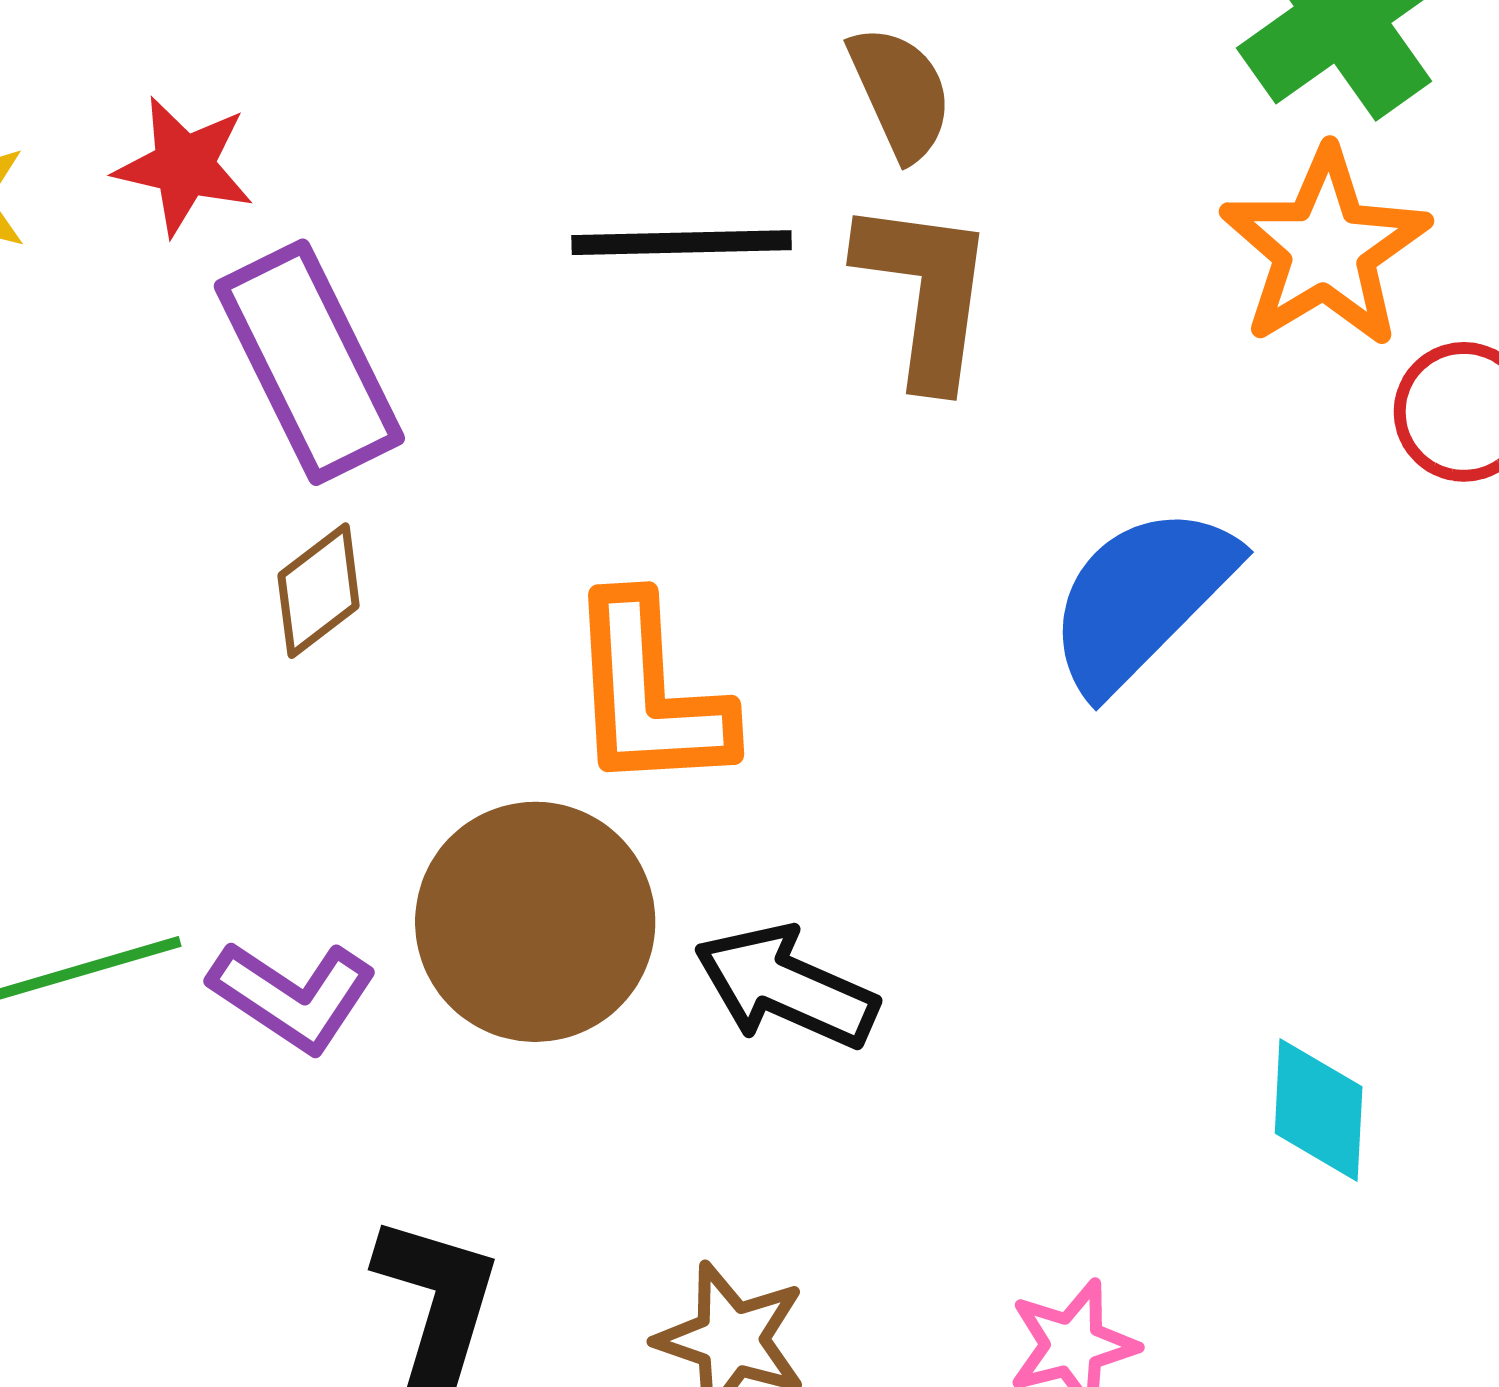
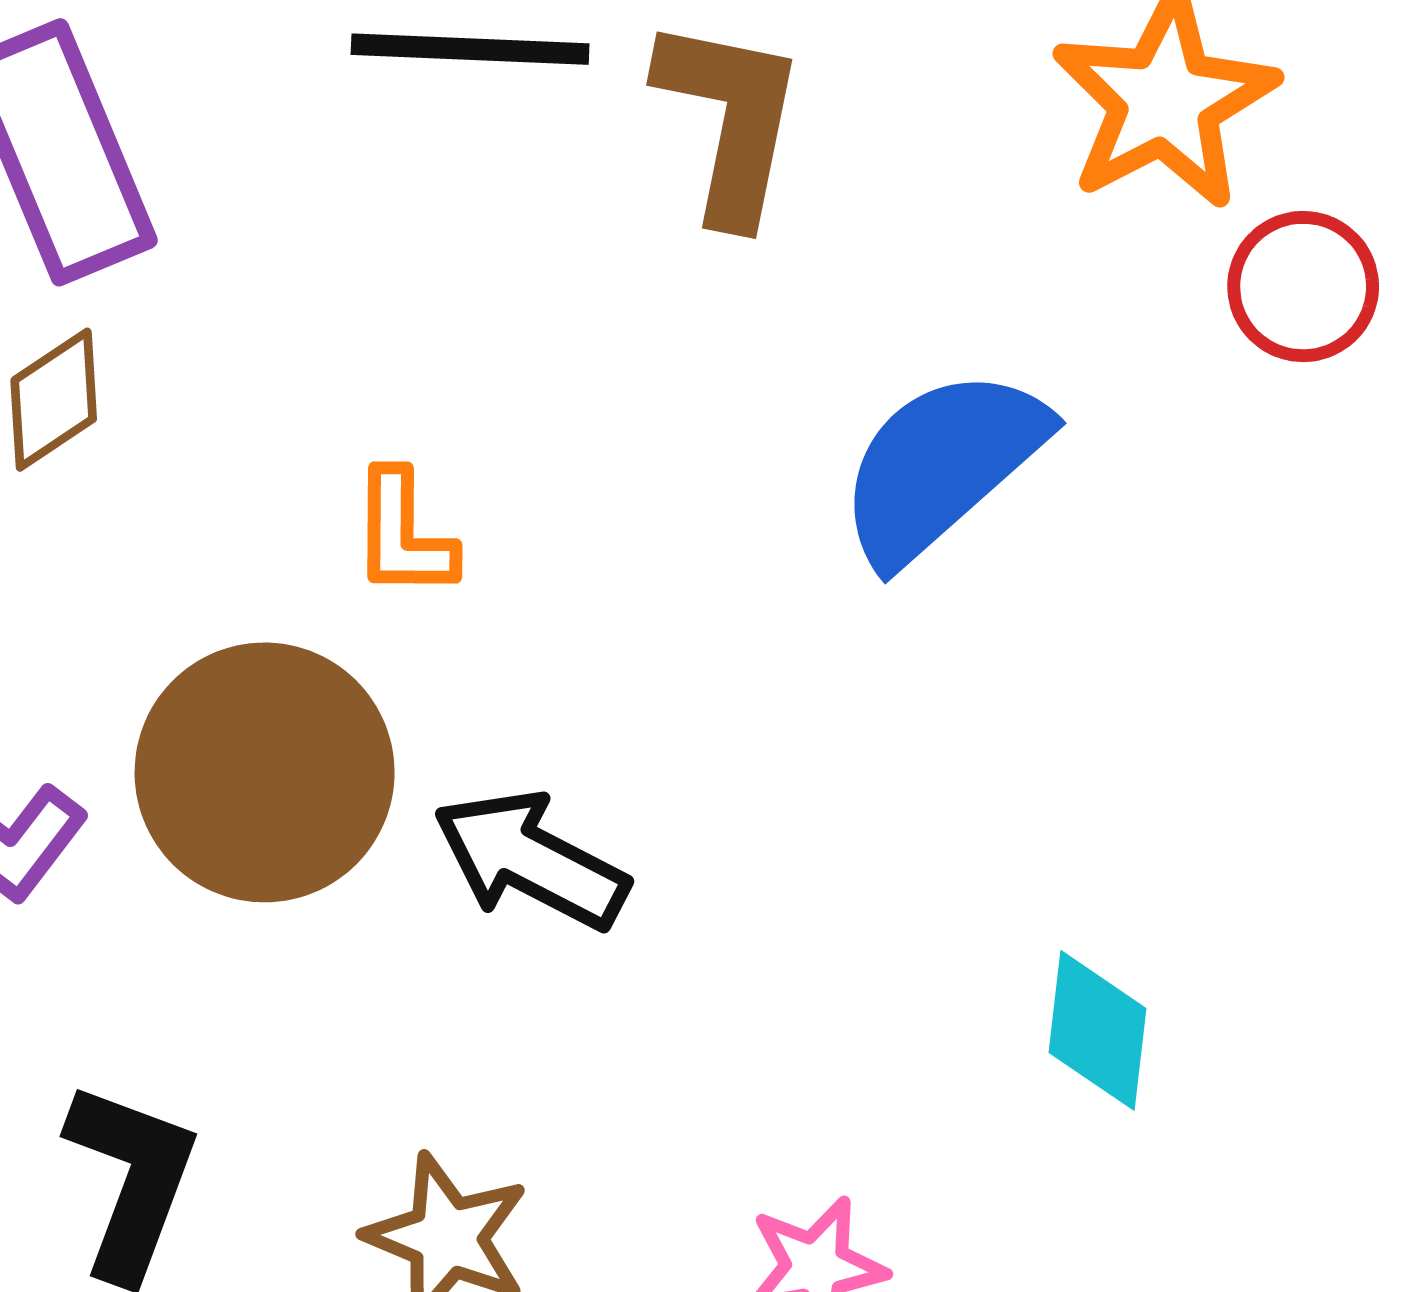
orange L-shape: (649, 694) -> (403, 534), size x0.6

